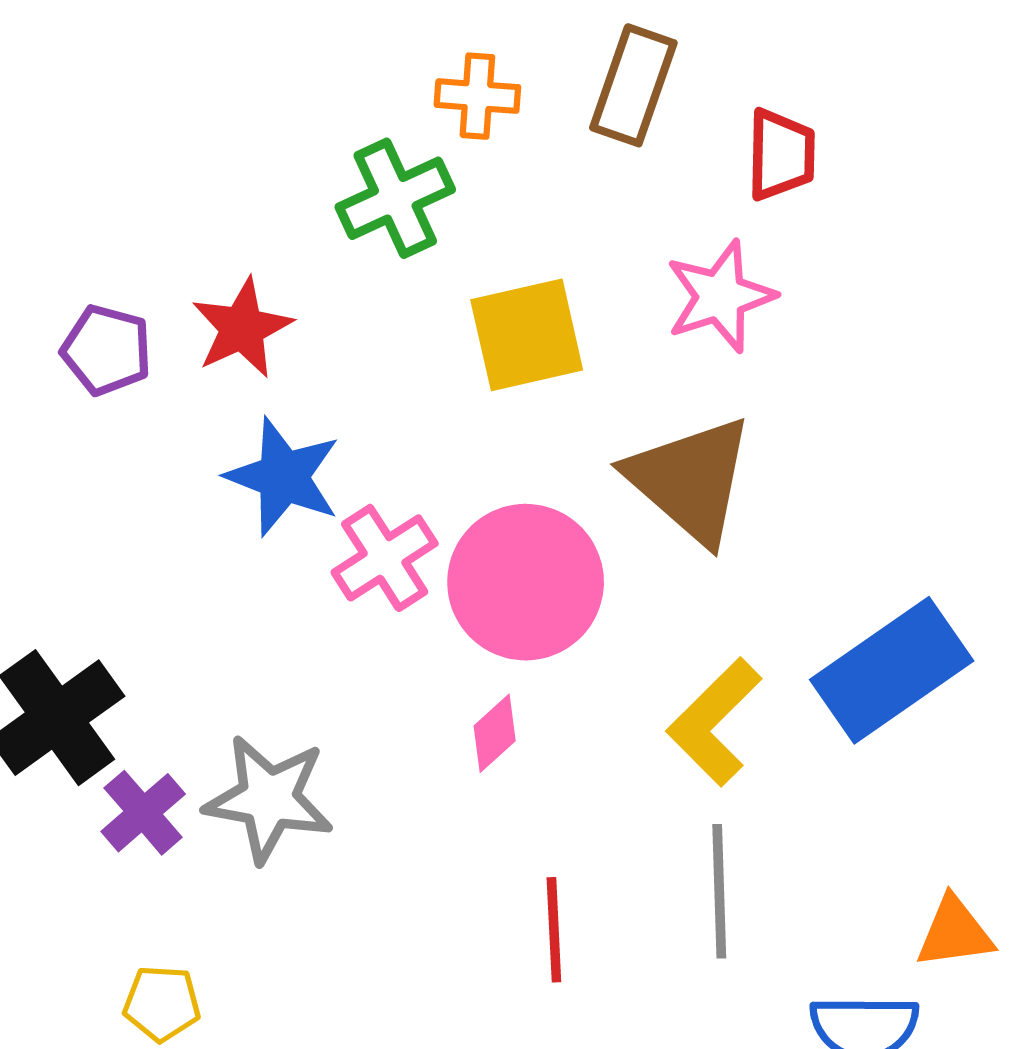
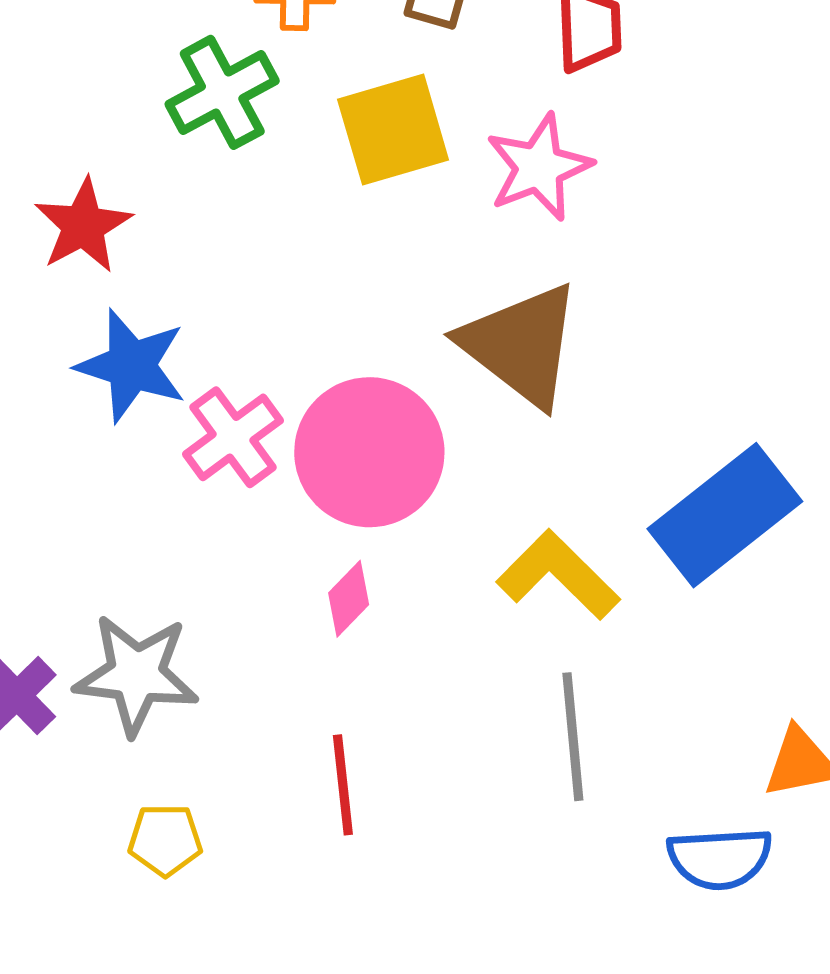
yellow square: (527, 335) -> (393, 130), moved
yellow L-shape: (714, 722) -> (558, 575), turned 93
red line: (554, 930) -> (343, 785), moved
yellow pentagon: (162, 1003) -> (165, 840), moved

